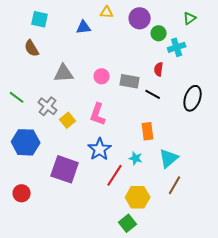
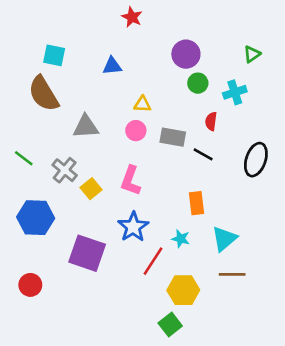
yellow triangle: (107, 12) -> (142, 104), moved
green circle: (159, 33) -> (198, 83), moved
brown semicircle: (32, 48) -> (44, 94), size x1.6
brown line: (175, 185) -> (232, 274), turned 60

